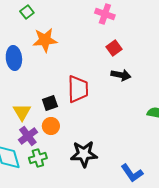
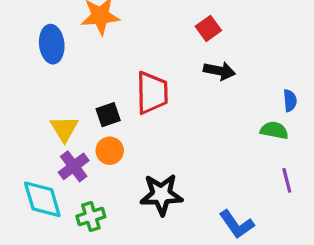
green cross: (38, 158) -> (91, 216), moved

